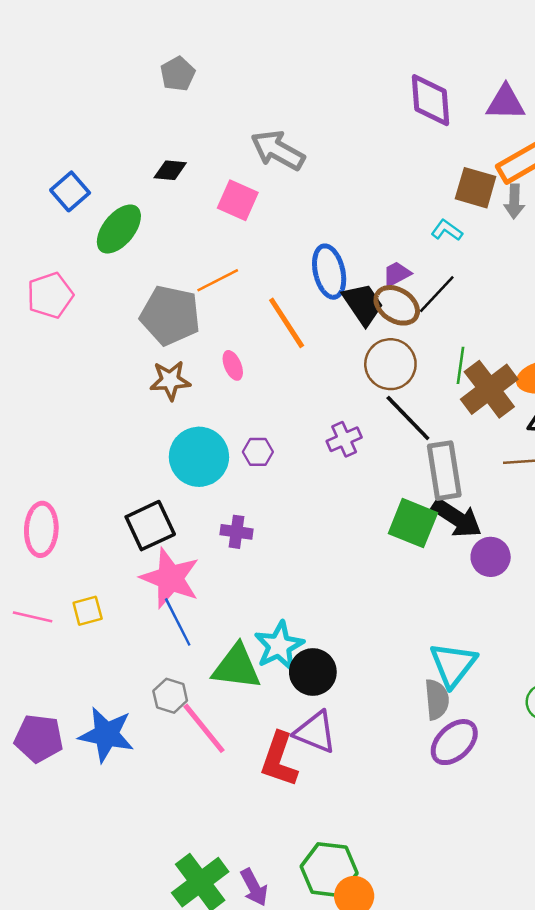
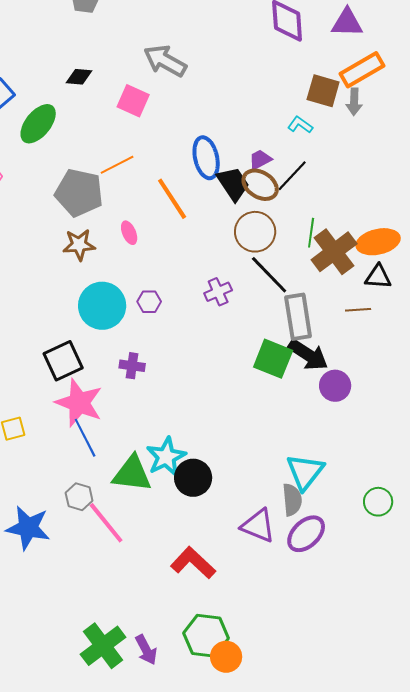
purple triangle: (315, 732) -> (258, 526), moved
red L-shape: (279, 760) -> (193, 563), moved, turned 114

